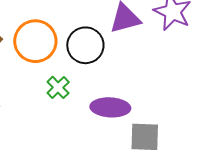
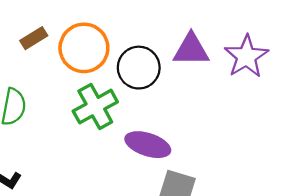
green cross: (58, 87) -> (95, 107), size x1.6

